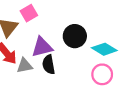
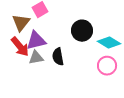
purple triangle: (42, 47) -> (36, 41), moved

